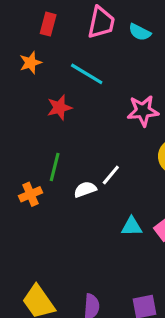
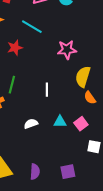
white line: (111, 175) -> (47, 90), turned -40
white semicircle: (85, 189) -> (31, 124), moved

